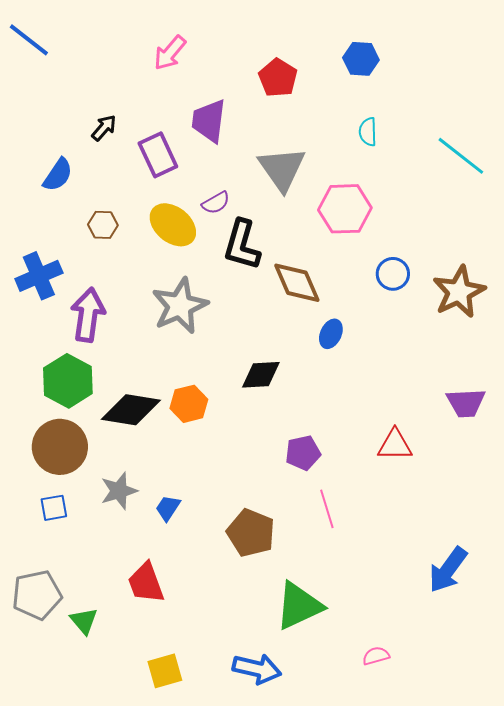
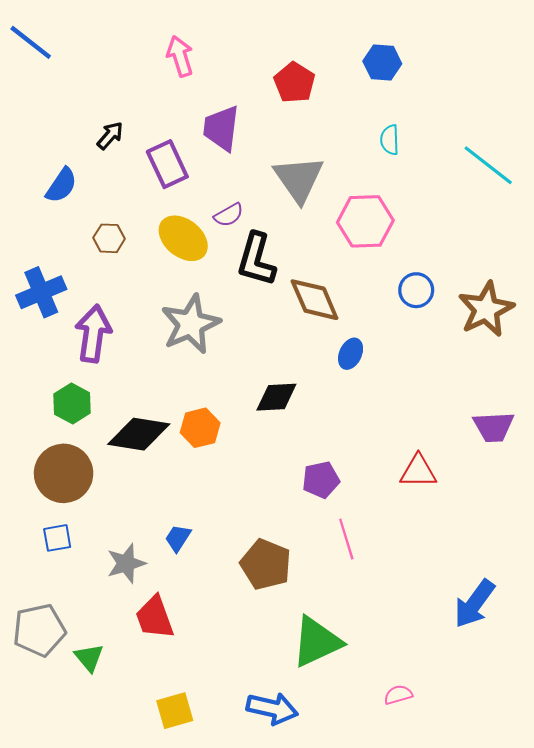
pink arrow: (170, 53) -> (180, 56), turned 123
green hexagon: (68, 381) -> (72, 403), size x0.7
gray star: (119, 491) -> (126, 563), moved

